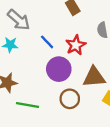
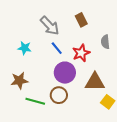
gray arrow: (19, 20) -> (50, 26), moved
brown circle: (70, 99) -> (59, 95), moved

